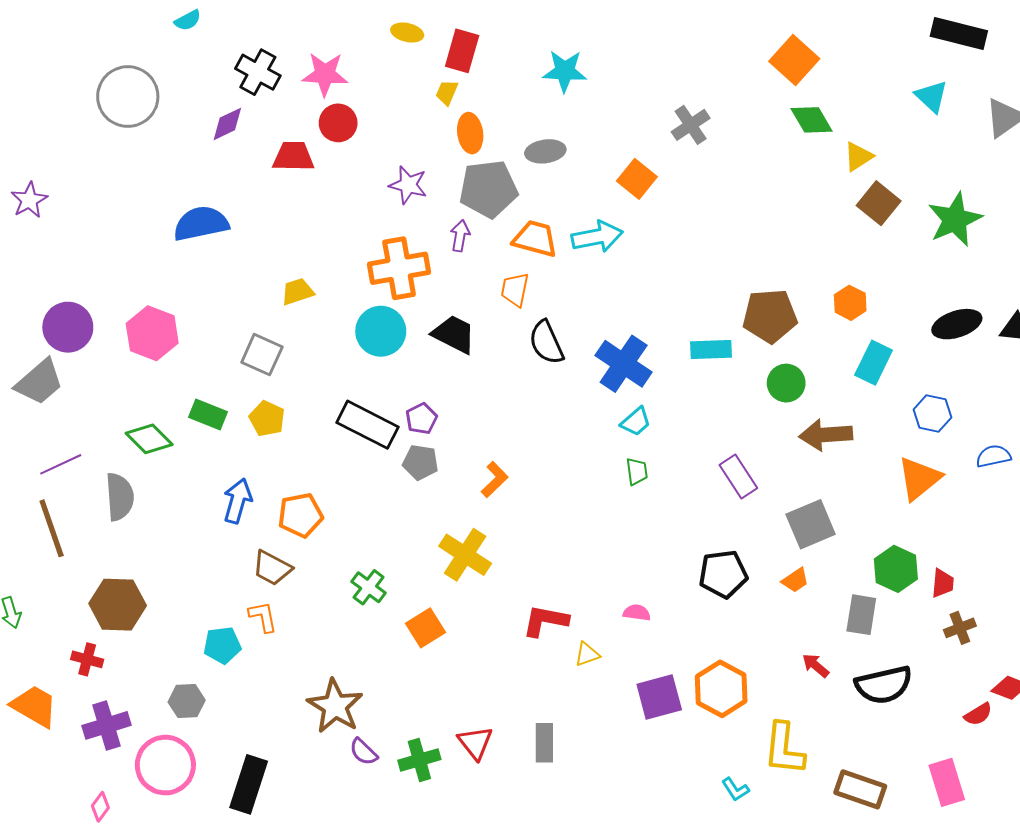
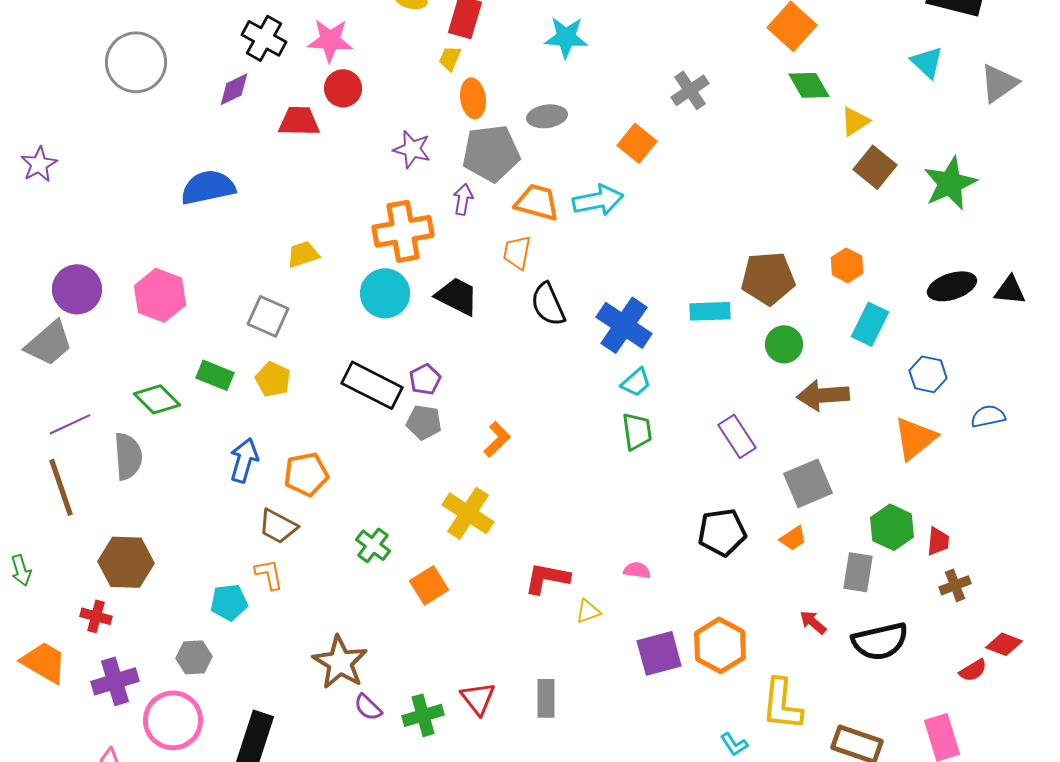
green trapezoid: (637, 471) -> (637, 431), size x1.4

